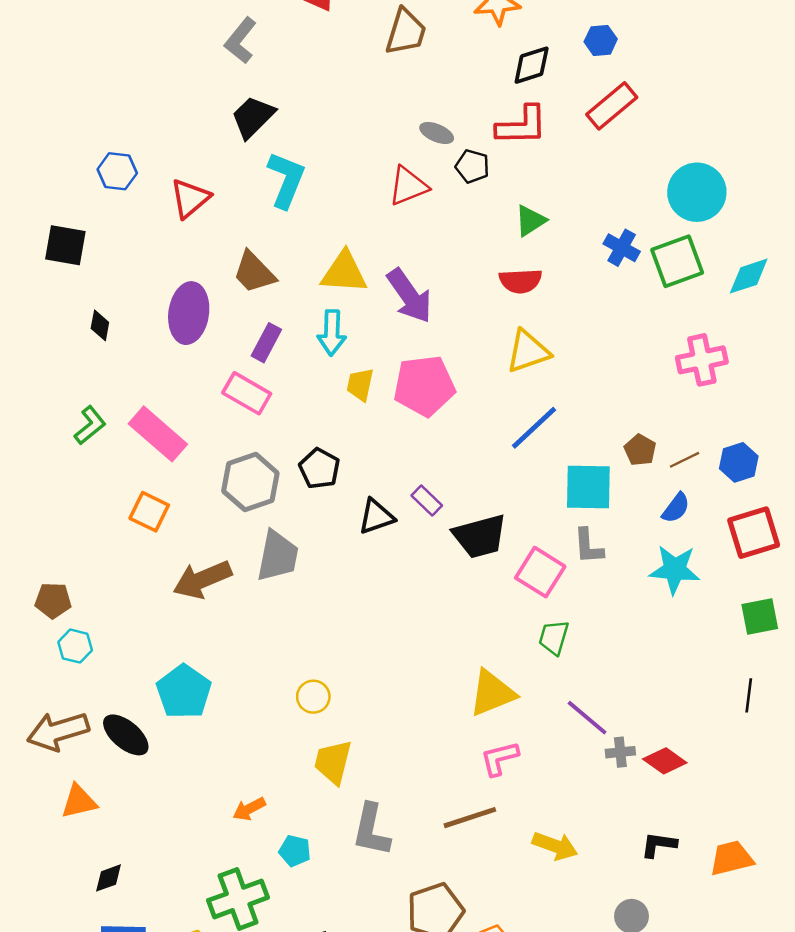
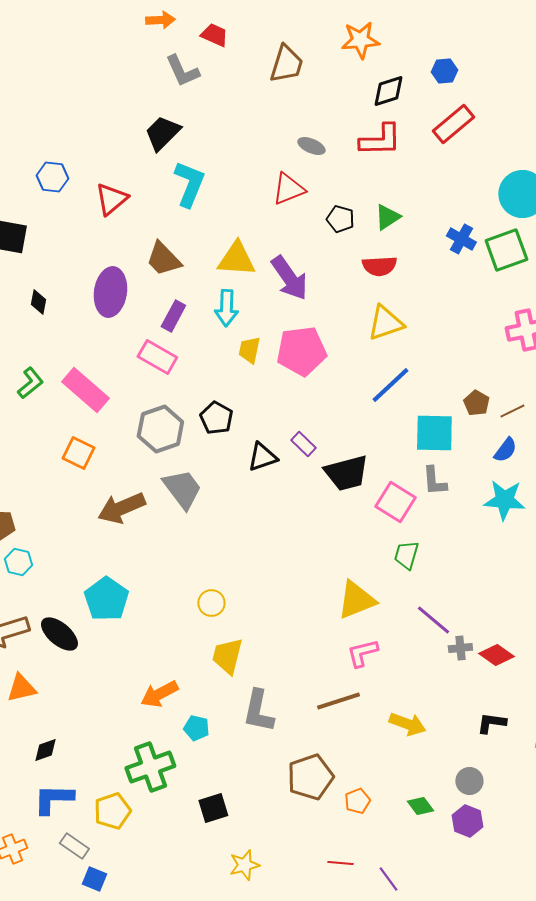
gray L-shape: (241, 40) -> (182, 71), moved, turned -63
black pentagon: (472, 166) -> (340, 219), moved
gray trapezoid: (278, 556) -> (182, 489), turned -48
orange arrow: (249, 809) -> (159, 694), size x1.4

